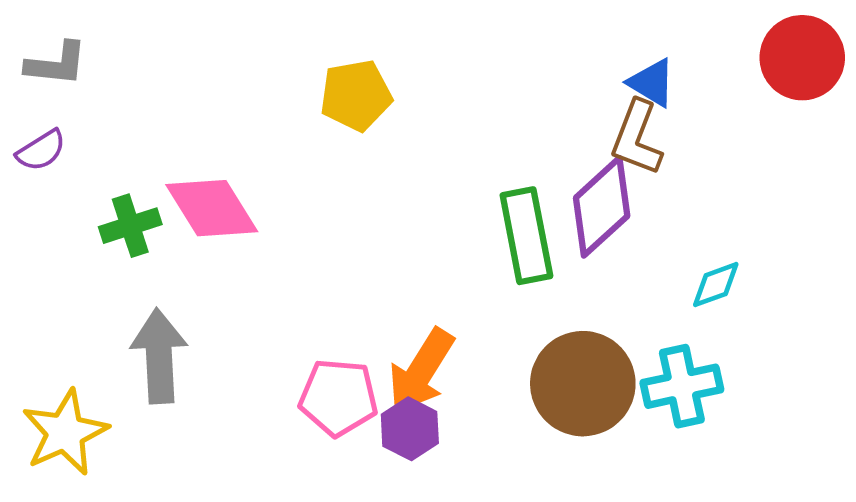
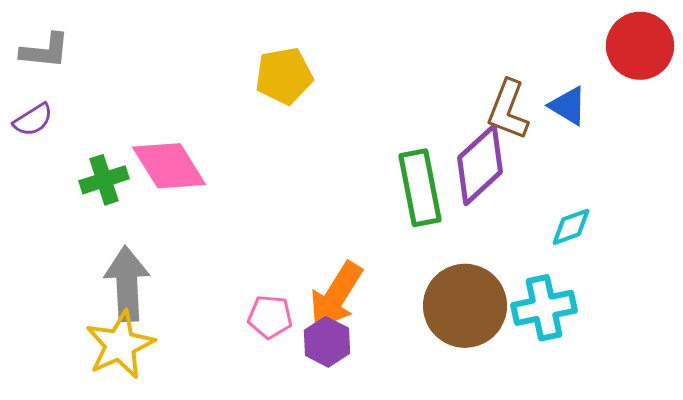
blue triangle: (652, 83) -> (568, 106), moved
pink pentagon: (338, 397) -> (270, 317), size x0.7
yellow star: (65, 433) -> (120, 345), moved

